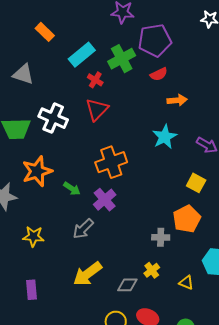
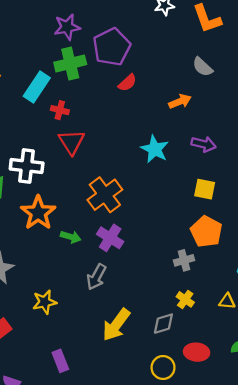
green cross: (122, 59) -> (70, 63), moved, turned 32
orange arrow: (177, 100) -> (180, 101), moved
orange star: (37, 171) -> (38, 213), moved

